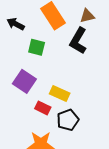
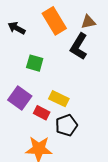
green square: (37, 47) -> (35, 63), moved
purple square: (24, 81) -> (20, 98), moved

